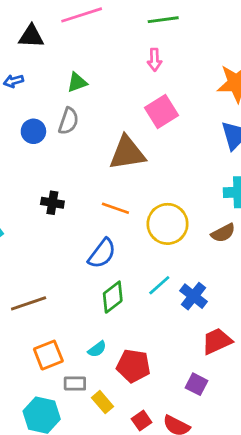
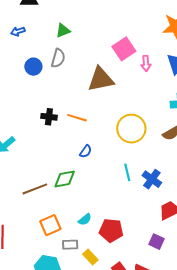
pink arrow: (155, 60) -> (146, 63), moved
orange line: (115, 208) -> (77, 118), moved
blue semicircle: (102, 253) -> (86, 151), size x0.6
cyan line: (159, 285) -> (127, 172), turned -60
green diamond: (113, 297) -> (65, 179), moved, turned 30

